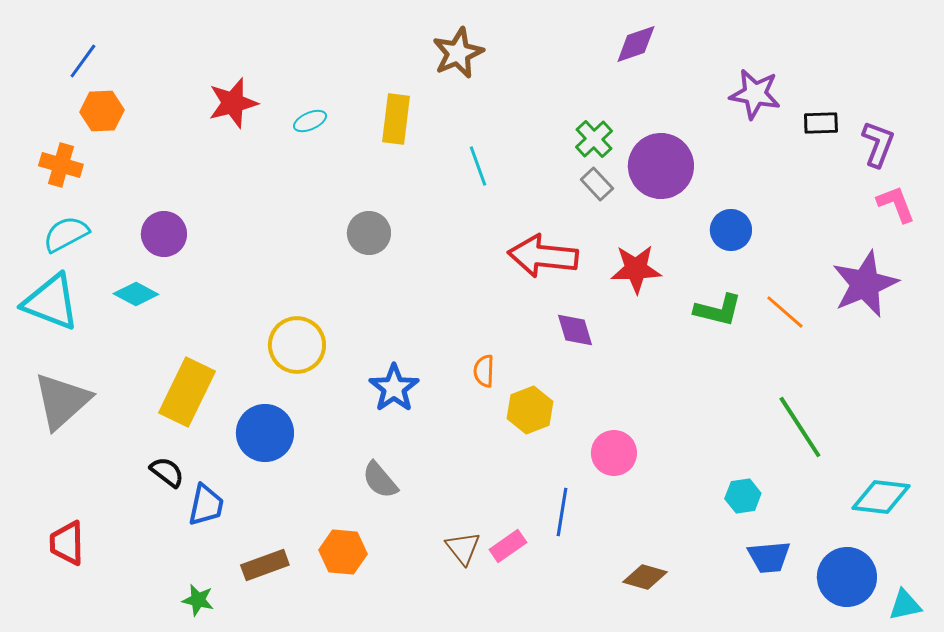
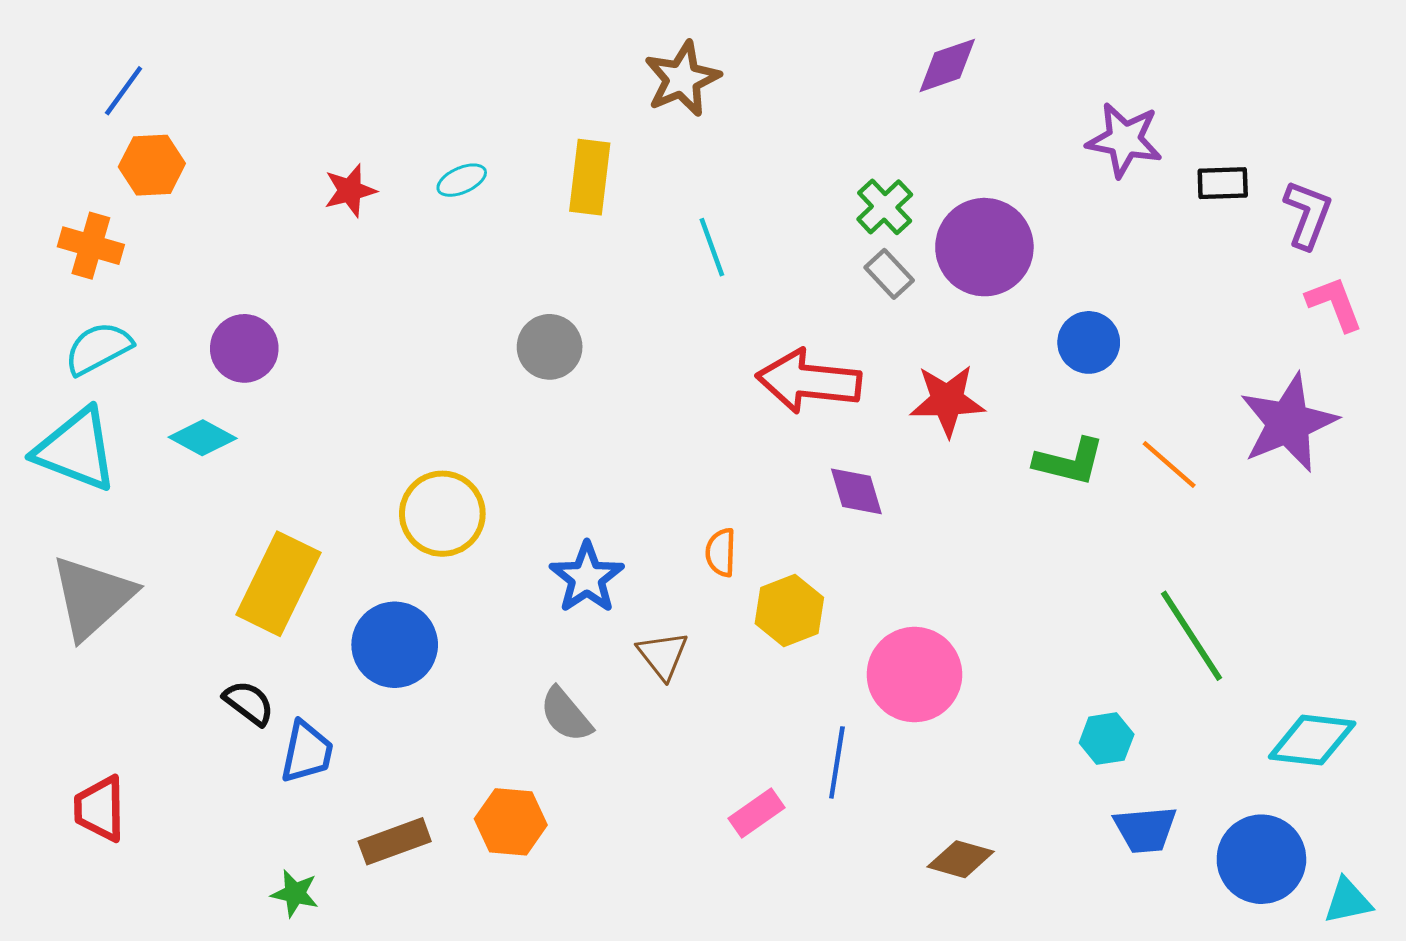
red star: (233, 103) -> (350, 191), moved, size x0.7
pink circle: (614, 453) -> (914, 675), size x1.4
brown triangle: (463, 548) -> (663, 655), moved

